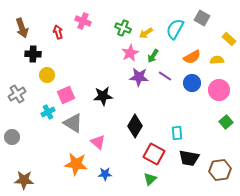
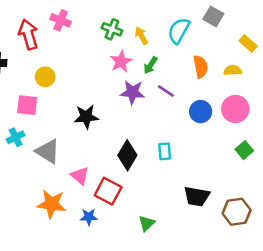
red arrow: (58, 32) -> (28, 34), size x1.6
yellow arrow: (146, 33) -> (141, 36), turned 96
orange semicircle: (192, 57) -> (201, 67), turned -72
yellow circle: (47, 75) -> (45, 77), moved
blue circle: (192, 83) -> (201, 112), moved
pink square: (66, 95) -> (27, 105), moved, turned 30
cyan rectangle: (177, 133) -> (165, 151), moved
red square: (154, 154) -> (108, 191), moved

